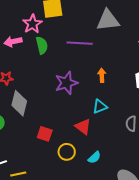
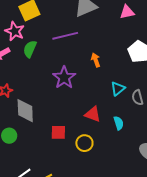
green semicircle: (42, 45) -> (30, 49), turned -126
cyan triangle: (100, 106) -> (118, 89), moved
cyan semicircle: (94, 157) -> (119, 123), moved, turned -48

